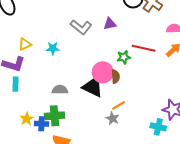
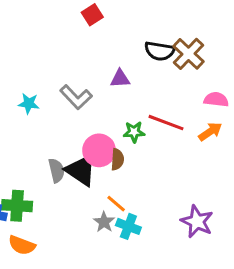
gray L-shape: (81, 27) -> (76, 97), moved
gray semicircle: (60, 90) -> (56, 170), moved, turned 70
orange line: (119, 105) -> (116, 204), turned 64
cyan cross: (158, 127) -> (128, 226), moved

